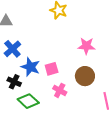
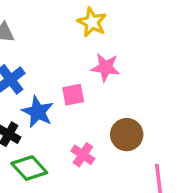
pink star: (86, 46) -> (106, 67), moved
pink square: (52, 69) -> (73, 95), moved

